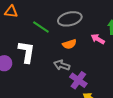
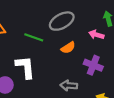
gray arrow: (62, 65) -> (69, 85), moved
purple cross: (78, 80) -> (93, 65), moved

